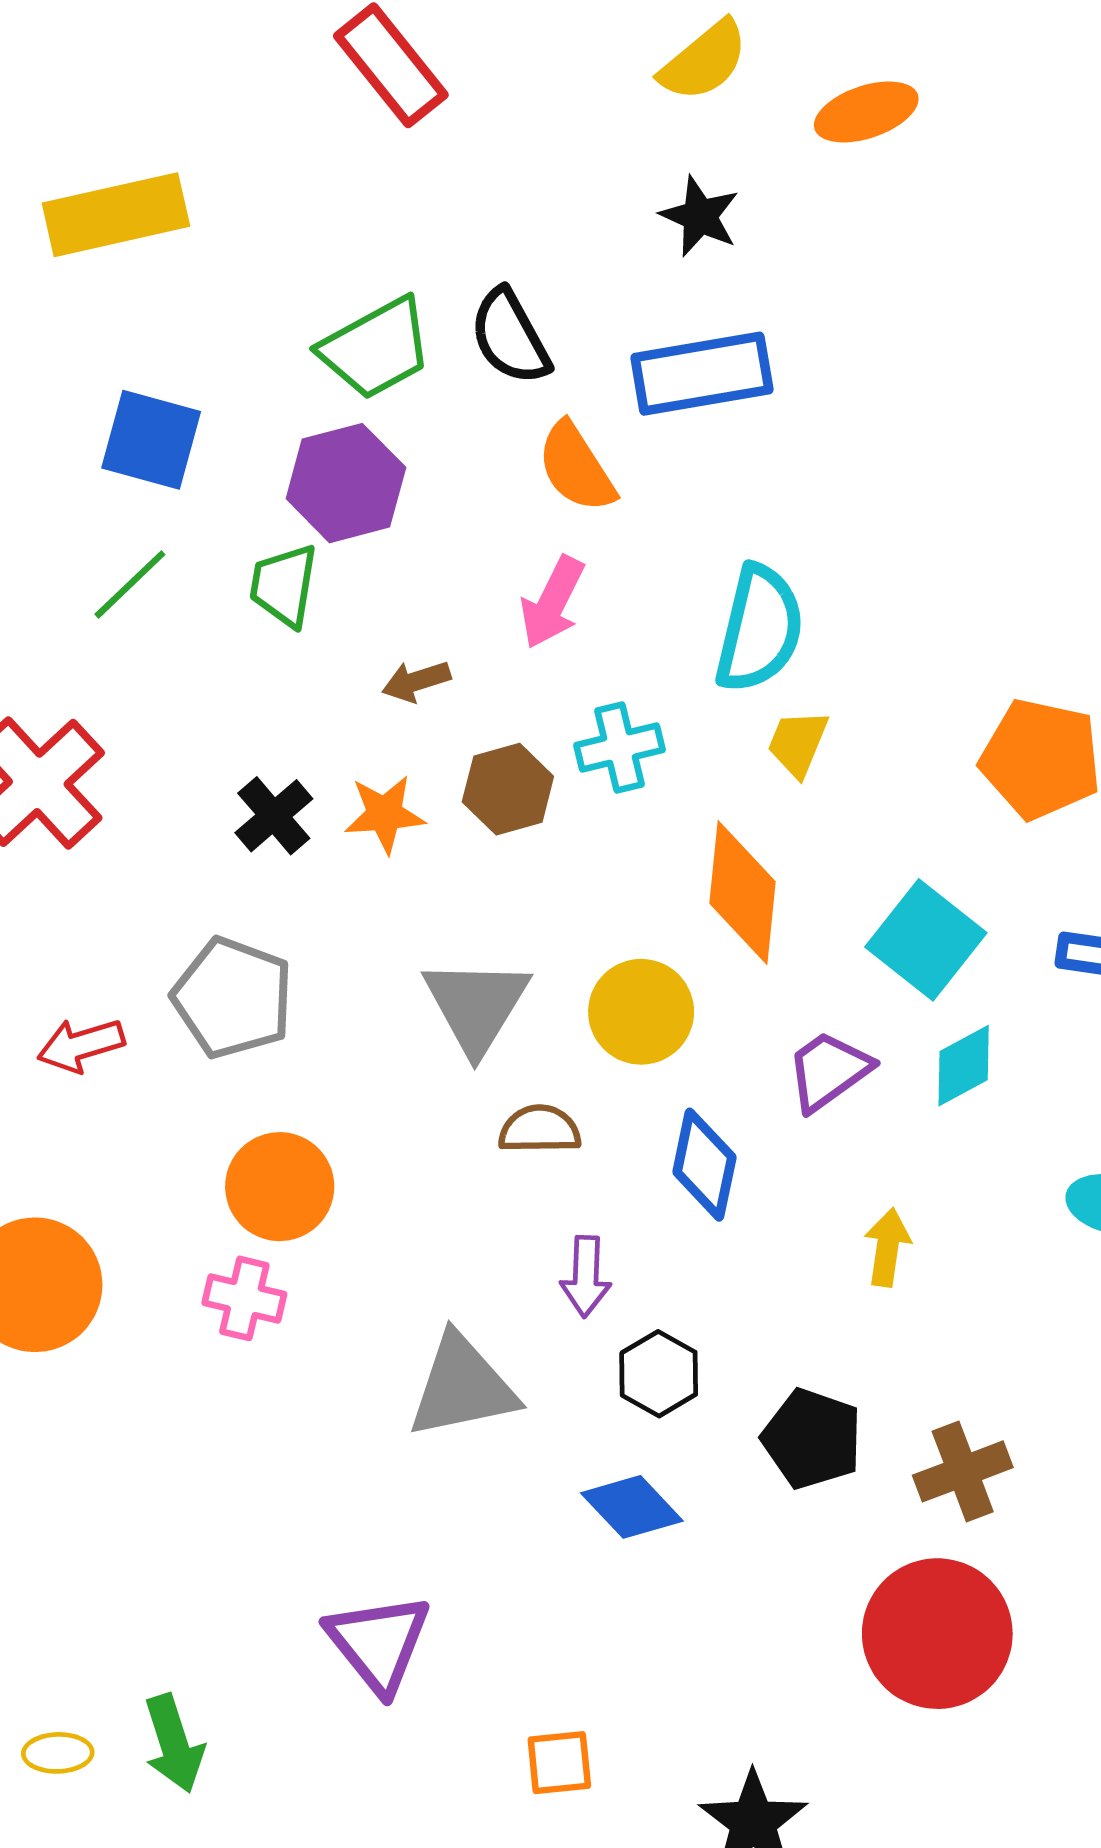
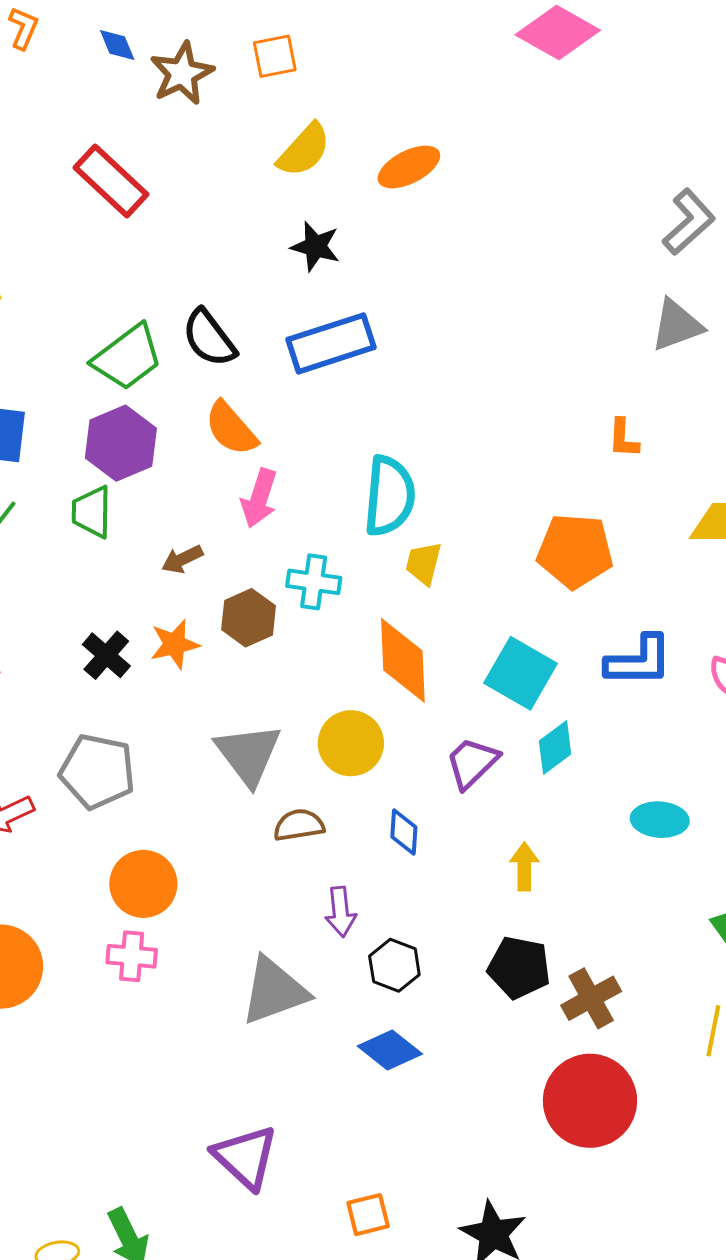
orange semicircle: (576, 467) -> (231, 428), moved
cyan cross: (619, 747) -> (314, 582), turned 30
blue diamond: (704, 1165) -> (404, 832), size x0.7
black pentagon: (812, 1439) -> (519, 967), moved

